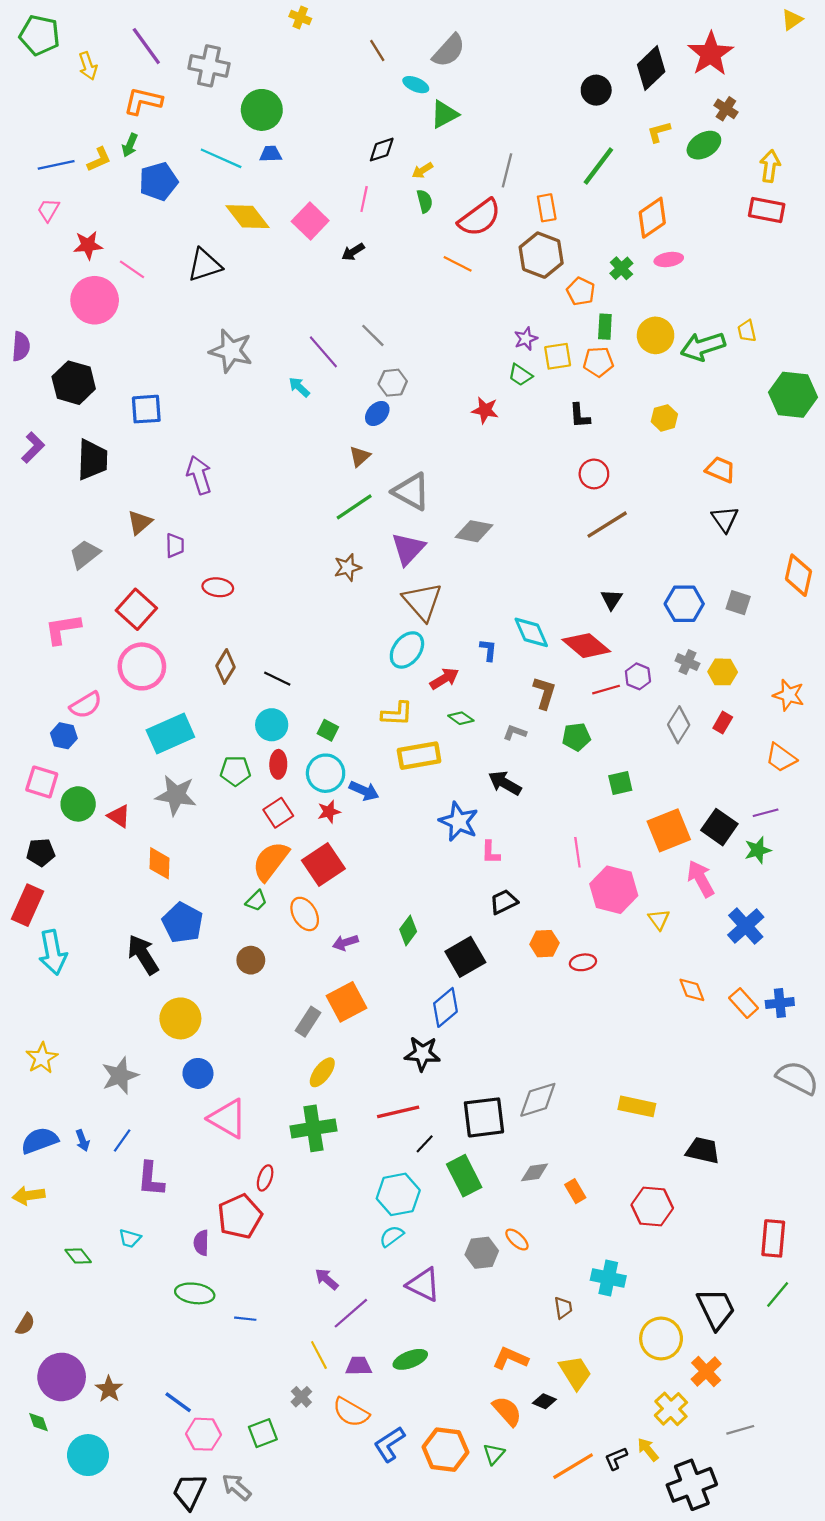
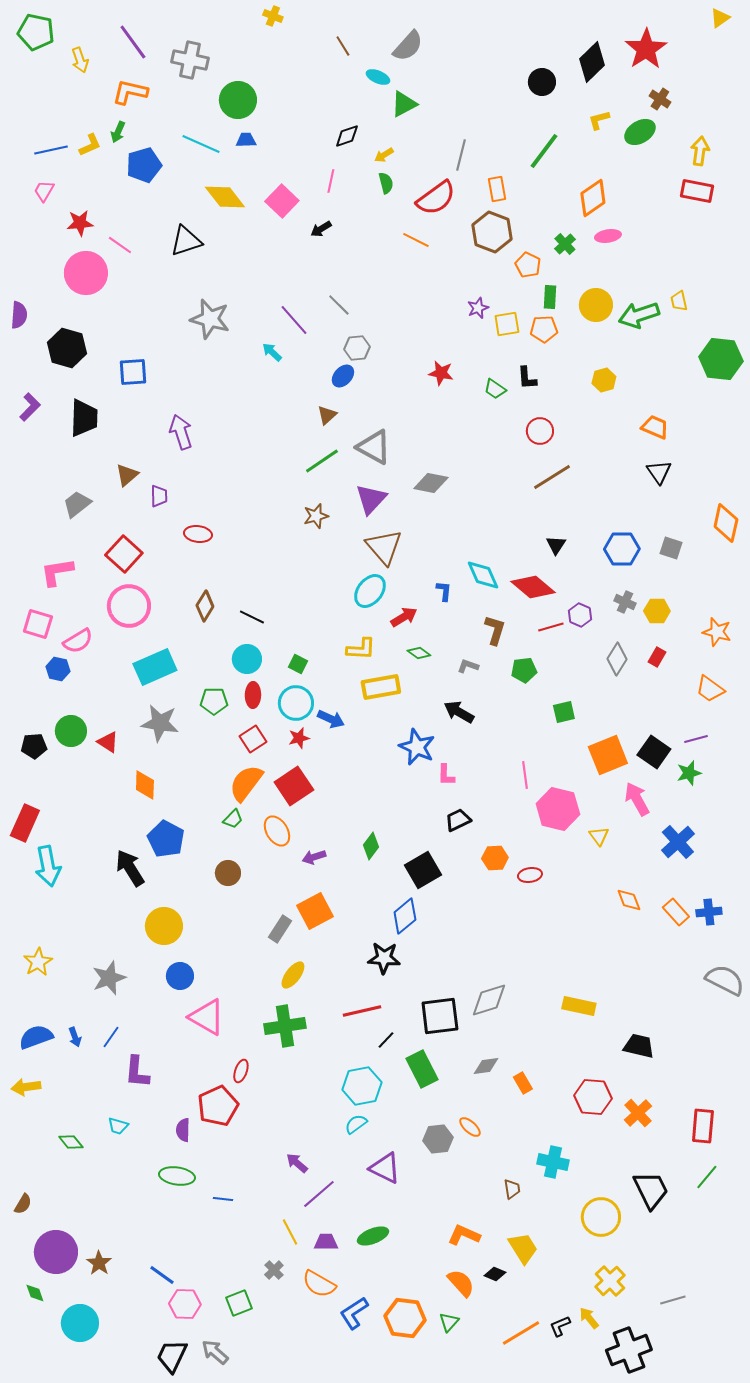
green trapezoid: (520, 375) -> (495, 389), moved
pink square: (42, 782) -> (38, 624), moved
black pentagon: (41, 852) -> (34, 746), moved
orange cross: (706, 1371) -> (638, 1113), moved

